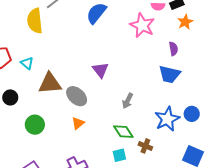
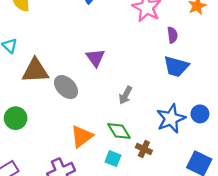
purple semicircle: (173, 49) -> (172, 35), moved
orange triangle: (78, 123) -> (82, 136), moved, size x1.5
cyan square: (119, 155) -> (113, 159), turned 32

